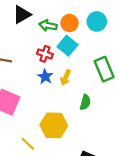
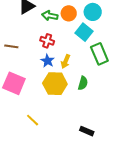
cyan square: (68, 46) -> (84, 32), moved
yellow hexagon: (54, 125) -> (55, 84), moved

